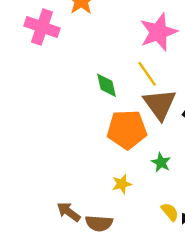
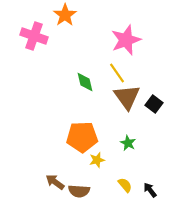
orange pentagon: (127, 130) -> (82, 137), moved
yellow semicircle: (170, 212) -> (125, 185), moved

